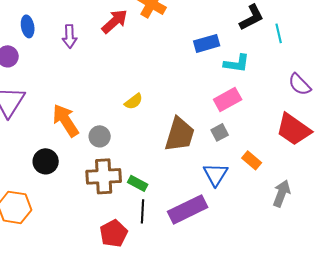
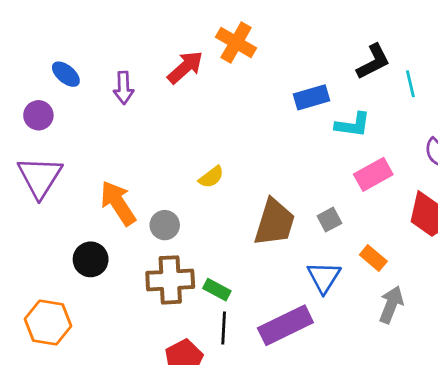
blue ellipse: (28, 26) -> (66, 74), turned -40
pink rectangle: (228, 99) -> (373, 174), moved
gray arrow: (282, 193) -> (391, 305), moved

